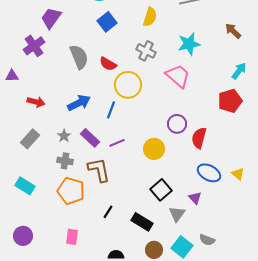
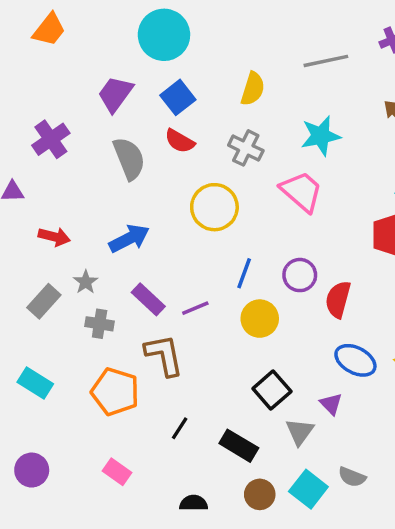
purple trapezoid: (51, 18) -> (115, 94), moved
red semicircle: (108, 64) -> (180, 141), moved
blue line: (111, 110) -> (244, 273), moved
gray star: (64, 136) -> (86, 282), moved
gray cross: (65, 161) -> (100, 324), moved
pink rectangle: (72, 237) -> (117, 472), turned -63

